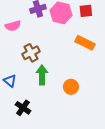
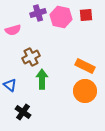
orange rectangle: (85, 43) -> (85, 66), moved
orange circle: (71, 87) -> (85, 91), moved, size x1.5

